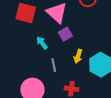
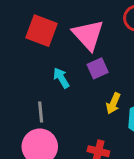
gray line: (54, 65) -> (41, 112), moved

